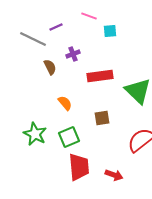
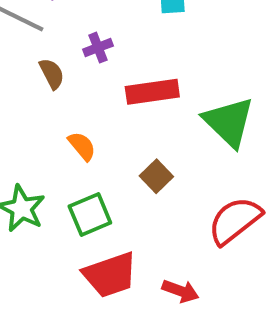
brown square: (102, 118) -> (156, 176), turned -35
red trapezoid: (79, 167) -> (110, 275), turned 76

